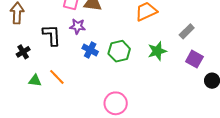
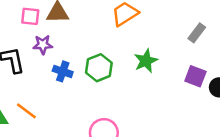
gray rectangle: (187, 31) -> (197, 33), moved
purple square: (194, 59) -> (195, 76), moved

